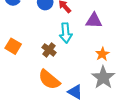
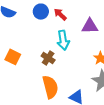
orange semicircle: (49, 80) -> (50, 87), turned -140

